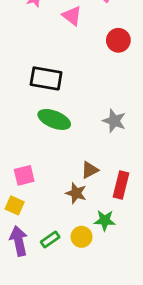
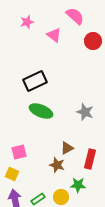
red circle: (118, 40) -> (93, 41), moved
black rectangle: (46, 78) -> (35, 81), turned -35

